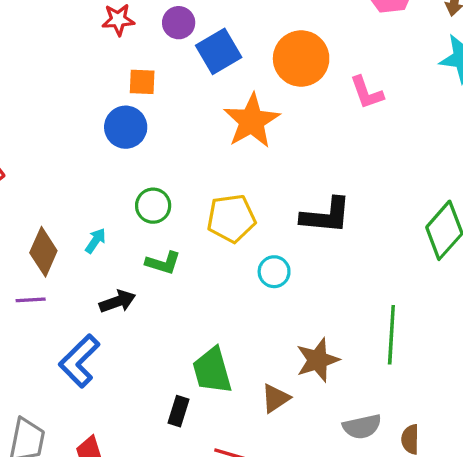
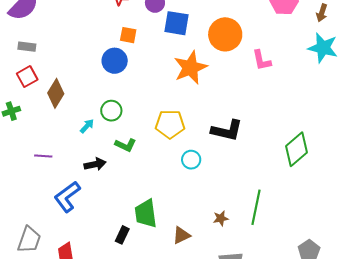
blue square: (219, 51) -> (176, 23), turned 32
green circle: (153, 206) -> (111, 111), moved
brown diamond: (43, 252) -> (56, 93), moved
brown star: (318, 360) -> (221, 218), moved, size x0.6

